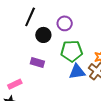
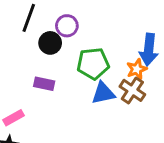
purple circle: (65, 23) -> (67, 26), moved

